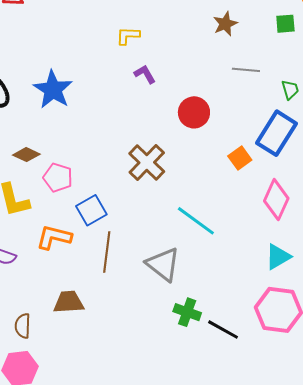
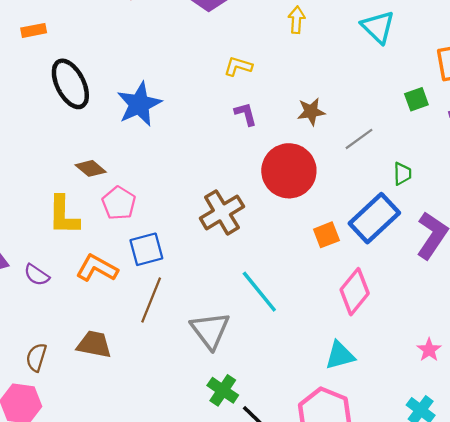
brown star: (225, 24) -> (311, 112), moved
green square: (285, 24) -> (416, 99), turned -30
gray line: (246, 70) -> (359, 139), turned -56
red circle: (194, 112) -> (289, 171), size x1.5

